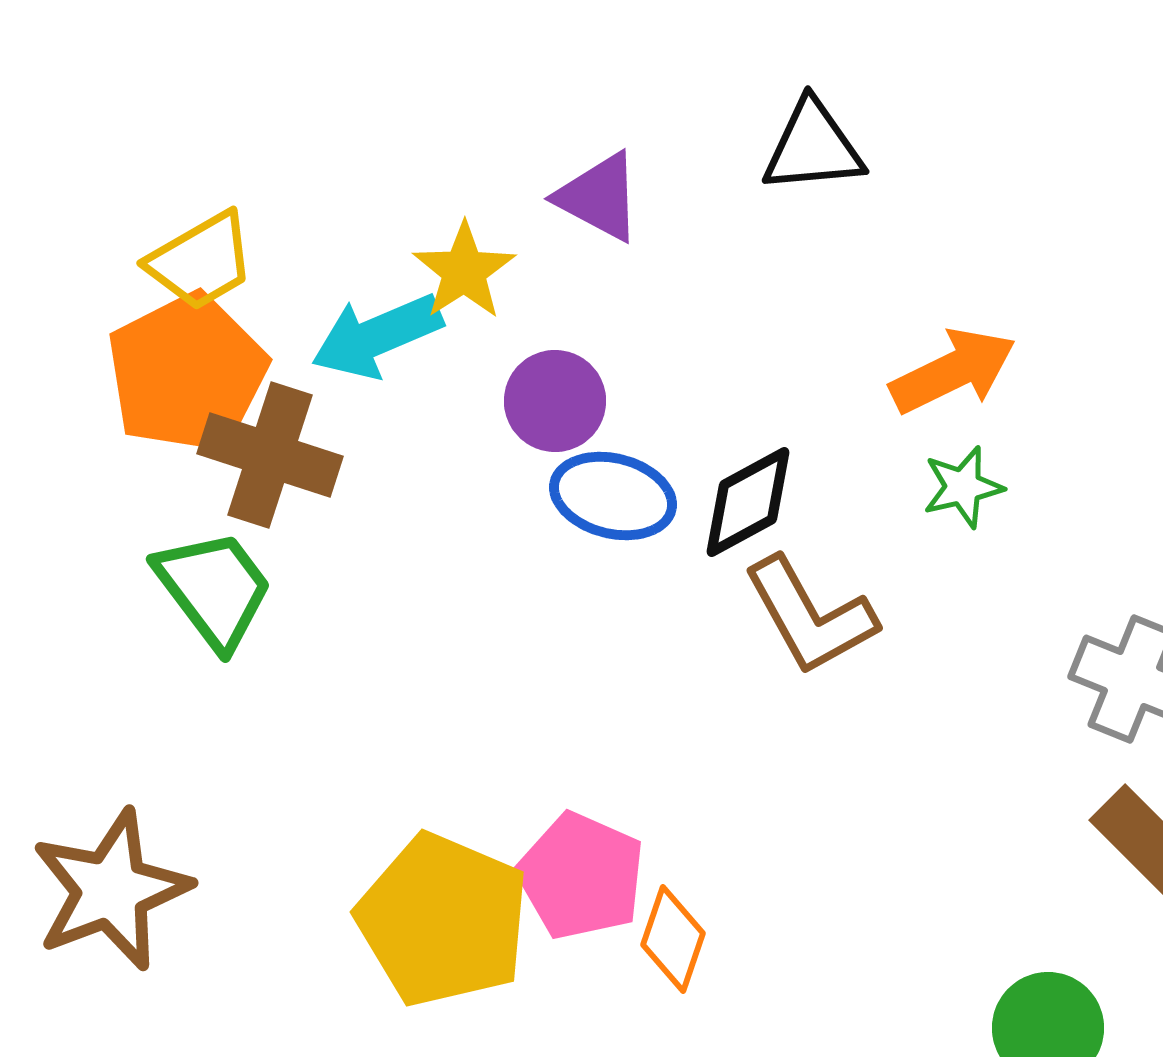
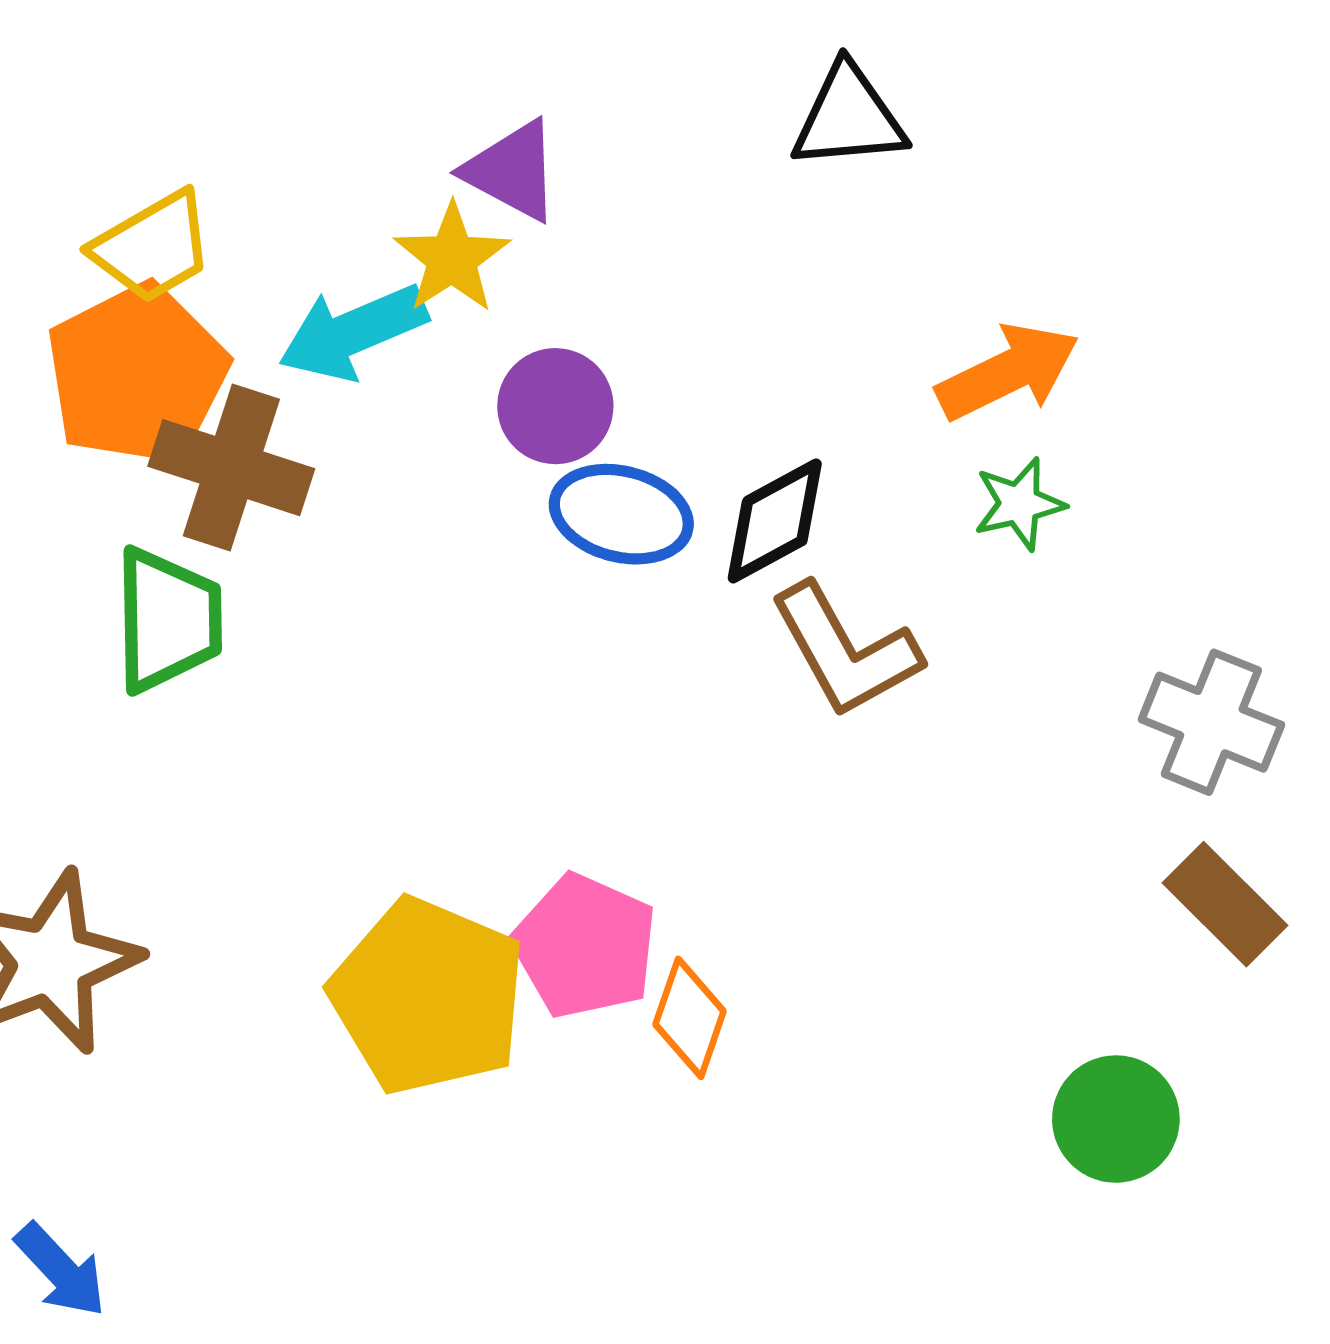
purple triangle: (599, 197) -> (512, 171), moved
green trapezoid: (214, 589) -> (168, 620), turned 36

